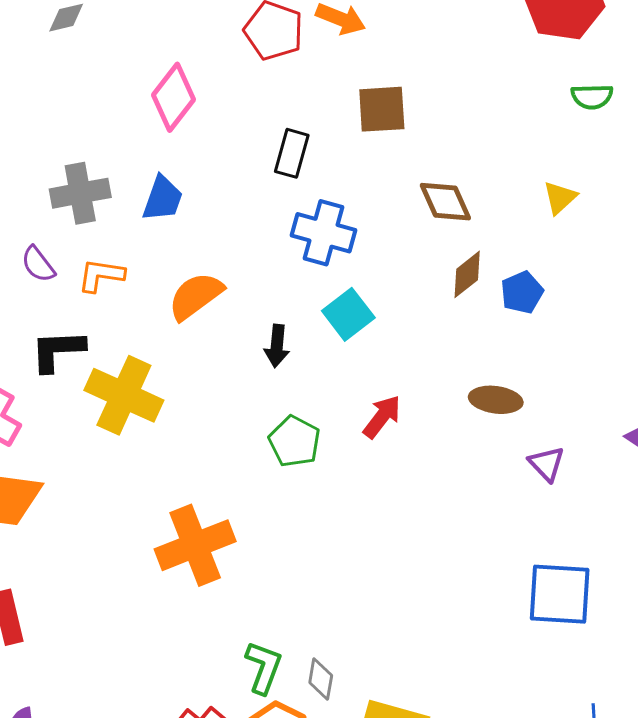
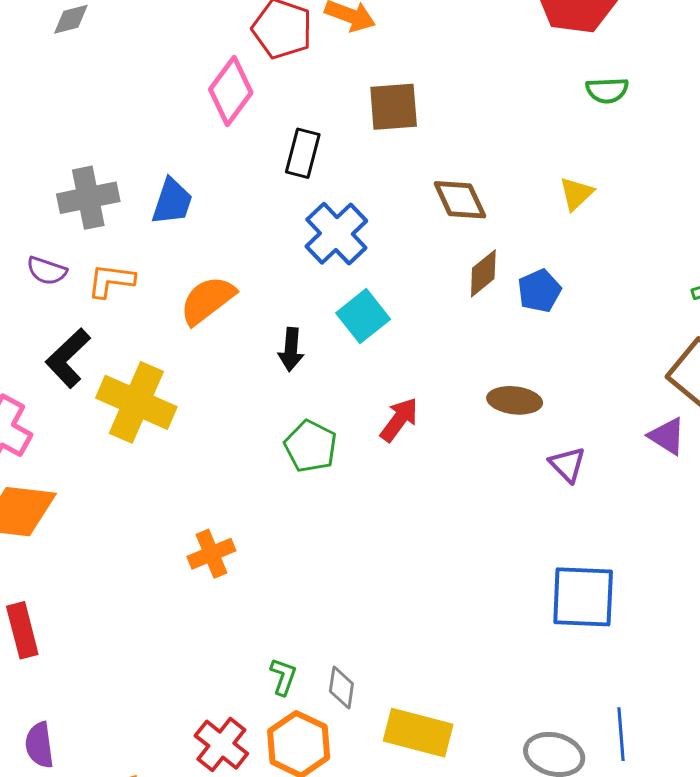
pink diamond: (173, 97) -> (231, 91), moved
blue cross: (323, 233) -> (336, 234), turned 32
purple semicircle: (38, 264) -> (47, 271), turned -33
black L-shape: (58, 351) -> (68, 358), turned -40
orange cross: (195, 545) -> (211, 554), size x0.6
green L-shape: (264, 667) -> (283, 677), size x0.7

